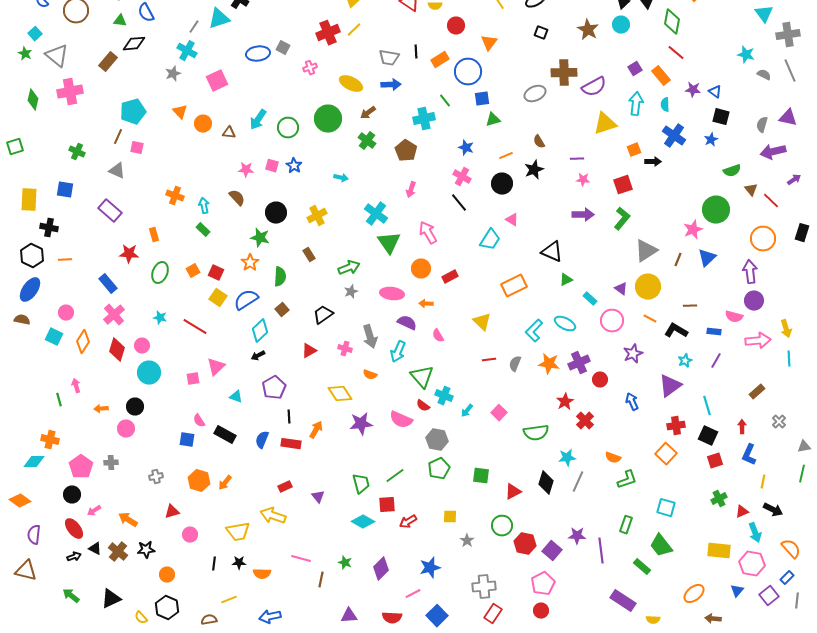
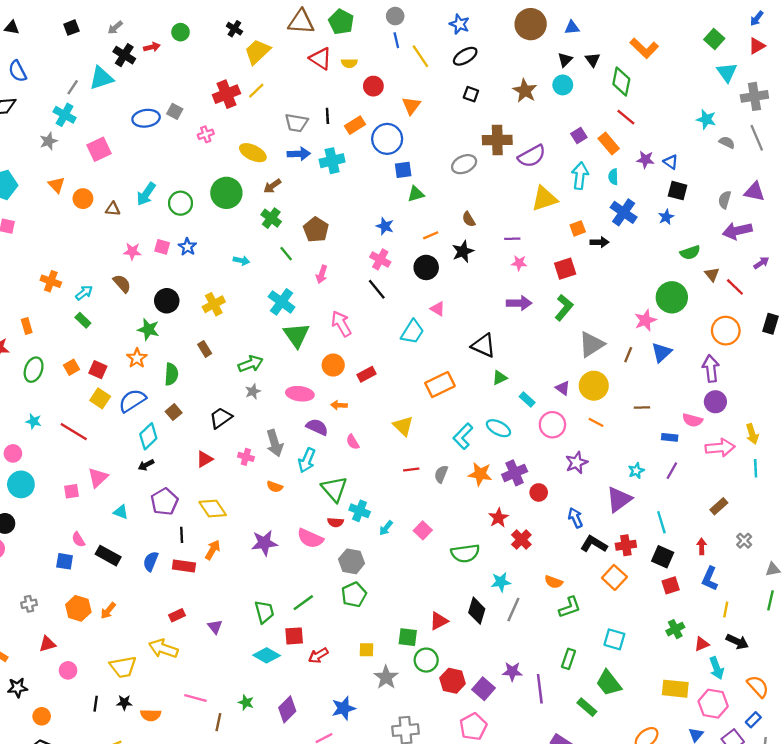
green line: (445, 101) -> (286, 254), moved
cyan cross: (424, 119) -> (332, 161), moved
cyan arrow: (204, 206) -> (84, 293), turned 63
black L-shape: (676, 331) -> (594, 544), moved
yellow diamond: (340, 394) -> (213, 509), moved
red semicircle: (423, 406) -> (335, 522), turned -32
green square: (481, 476) -> (408, 637), moved
gray star: (467, 541) -> (386, 677), size x1.5

